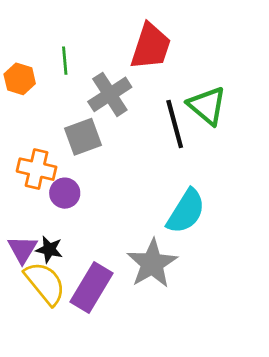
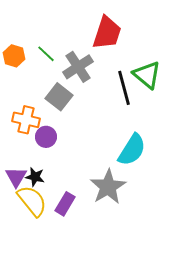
green line: (65, 61) -> (46, 54), moved, turned -42
gray square: (83, 137) -> (59, 97), turned -32
purple rectangle: (92, 287) -> (65, 204), size x0.7

